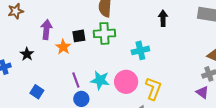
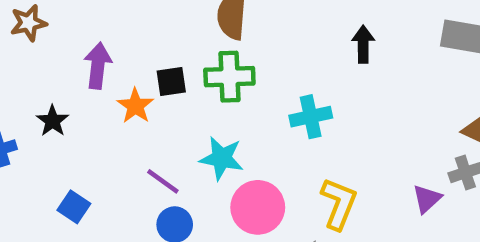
purple line: (76, 80) -> (163, 181), turned -35
cyan star: (100, 80) -> (222, 158), moved
pink circle: (126, 82) -> (258, 207), moved
purple triangle: (202, 92) -> (427, 199), moved, turned 40

